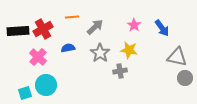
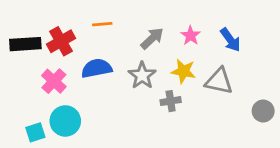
gray arrow: (95, 27) -> (152, 38), moved
blue semicircle: (68, 48) -> (97, 68), size x1.5
gray triangle: (177, 57) -> (219, 81), moved

